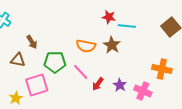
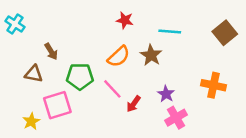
red star: (109, 17) -> (125, 20), moved
orange semicircle: (86, 46) -> (119, 56), turned -54
purple star: (120, 85) -> (166, 94), moved
pink cross: (143, 91) -> (176, 118), moved, turned 36

